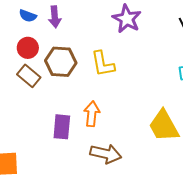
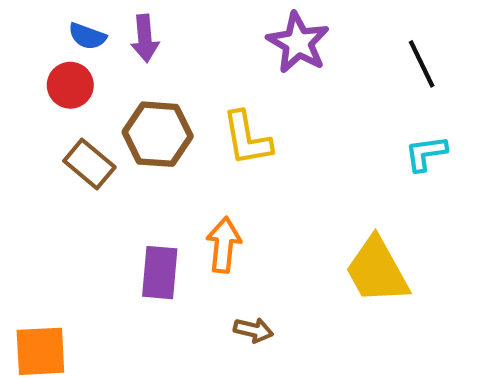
red circle: (28, 48) -> (70, 85), moved
brown arrow: (106, 154) -> (253, 330), size x0.6

